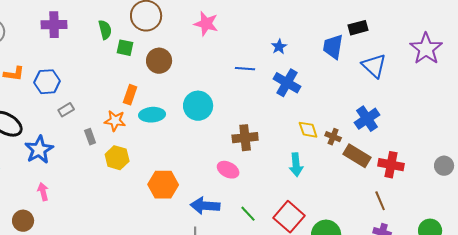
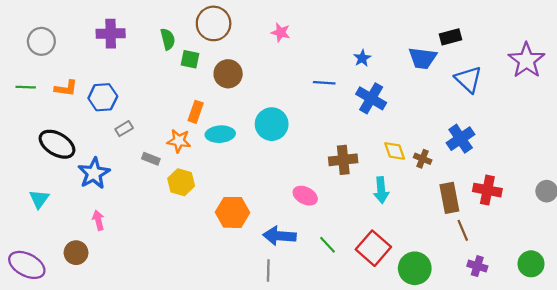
pink star: (206, 24) -> (281, 32), size x0.7
blue trapezoid: (333, 47) -> (423, 58), turned -92
gray rectangle: (90, 137) -> (151, 159), turned -49
brown cross: (245, 138) -> (343, 160), moved
brown rectangle: (357, 156) -> (449, 198), moved, turned 48
brown line: (380, 201) -> (463, 230), moved

